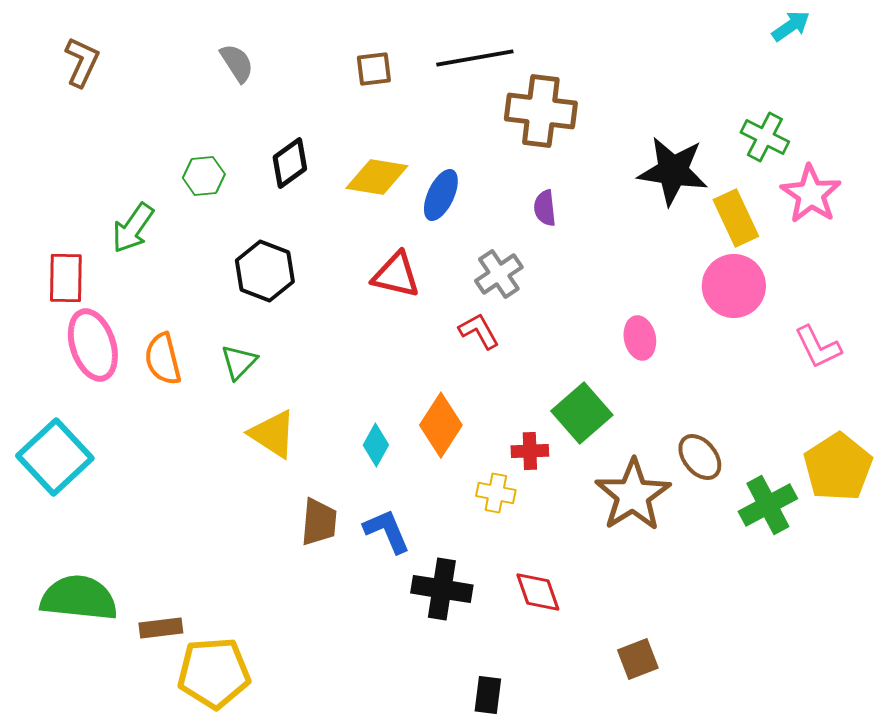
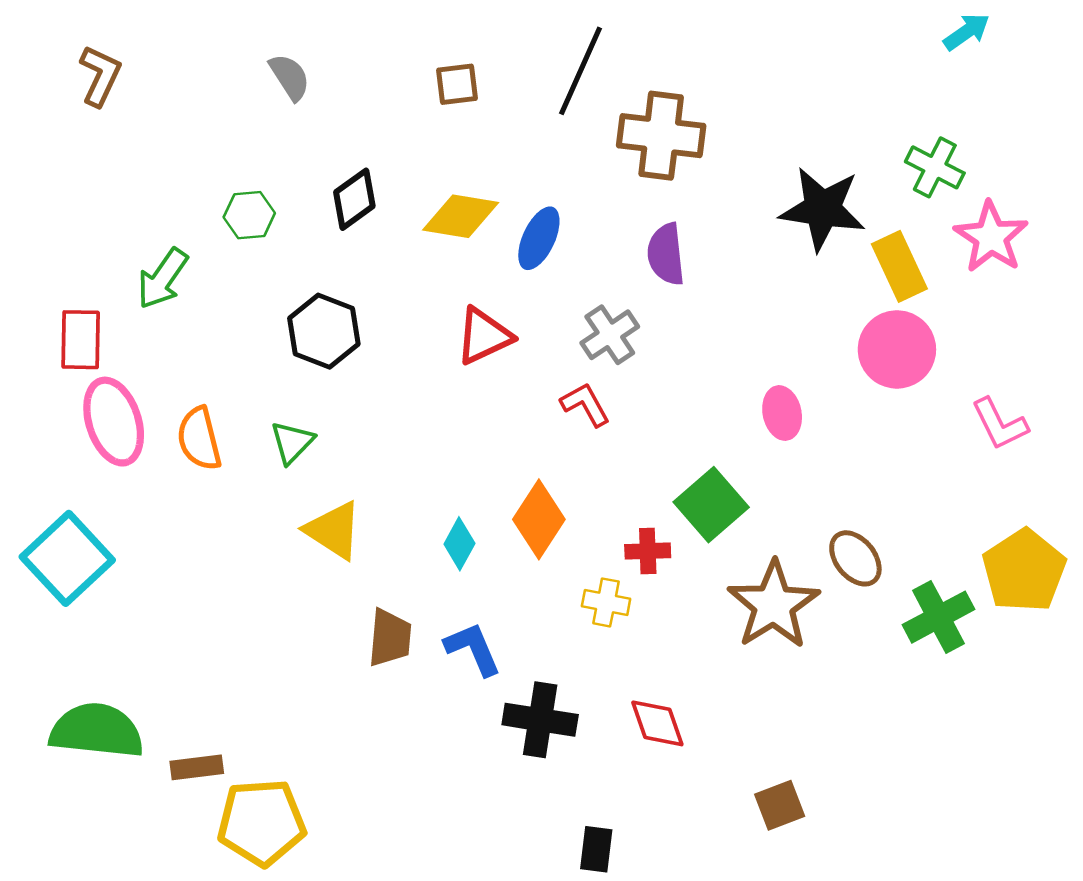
black line: (475, 58) -> (580, 71), turned -56
purple semicircle: (545, 208) -> (666, 254), size x1.4
red triangle: (396, 275) -> (484, 336), turned -38

